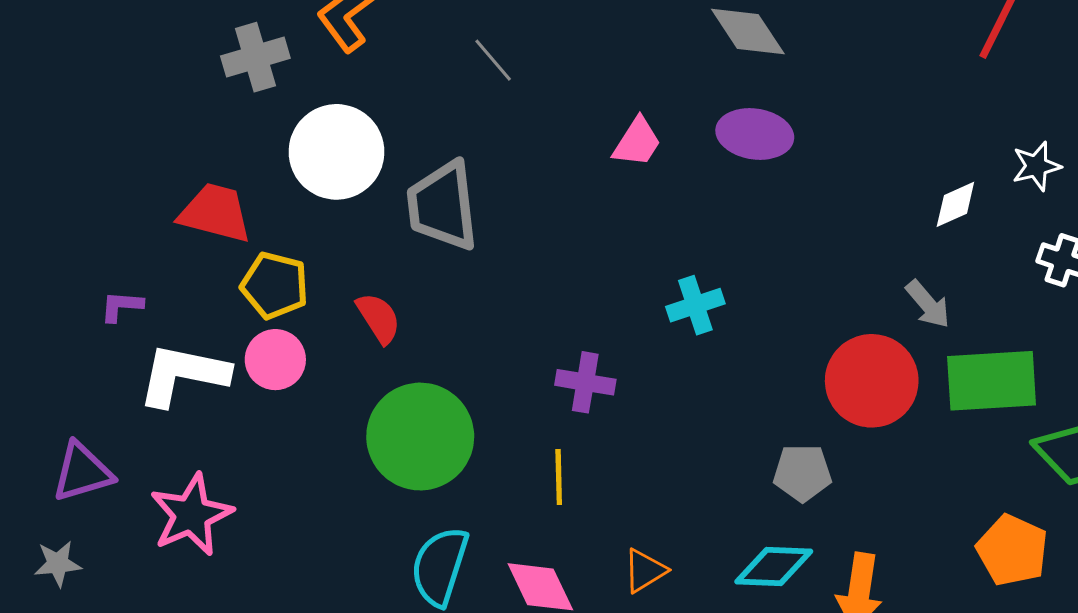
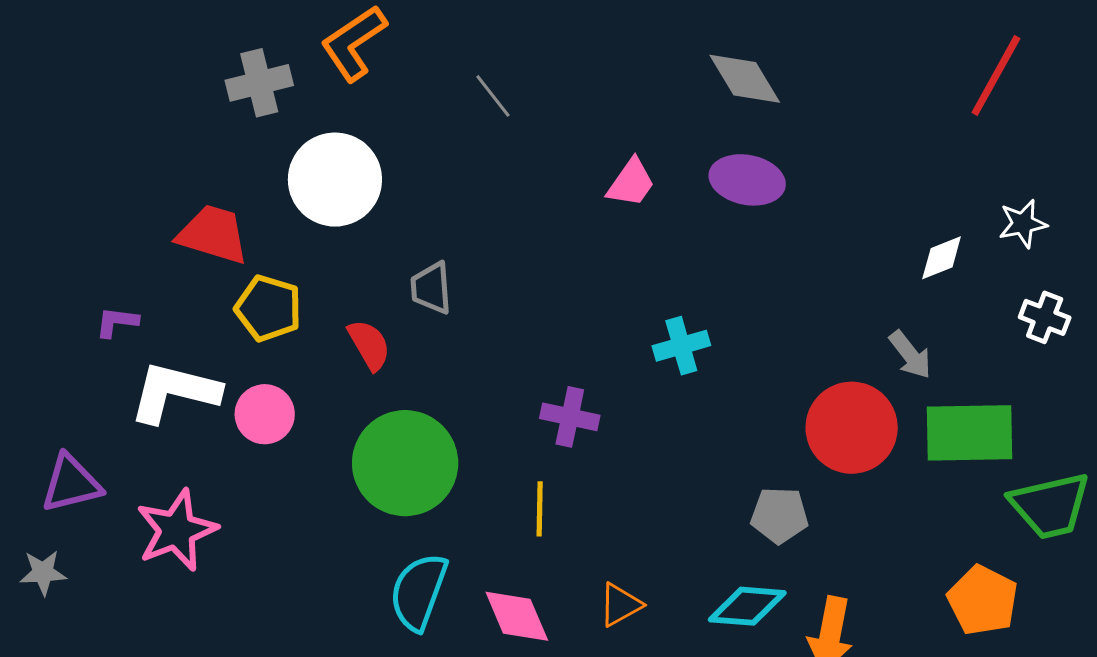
gray trapezoid: (443, 206) -> (431, 288), moved, size x0.6
pink circle: (275, 360) -> (265, 414), moved

